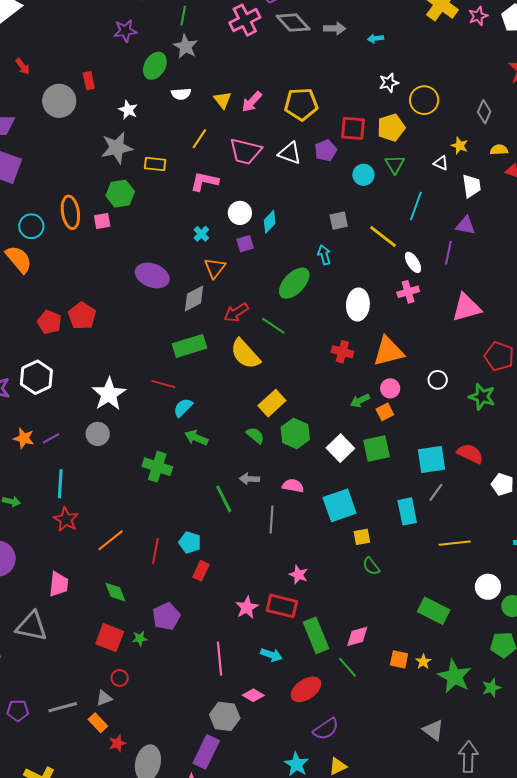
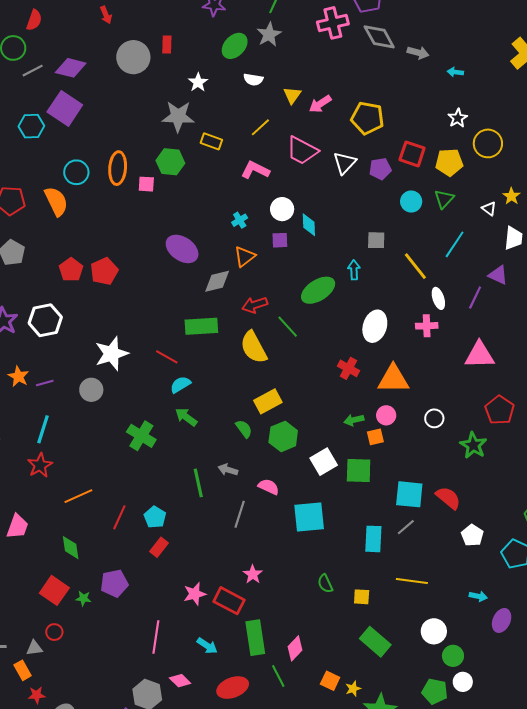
white star: (389, 83) -> (458, 118), turned -30
white triangle: (290, 153) -> (345, 163), turned 40
cyan diamond: (270, 222) -> (309, 225), turned -60
yellow square: (362, 537) -> (362, 597), moved
pink diamond: (357, 636) -> (295, 648), turned -45

